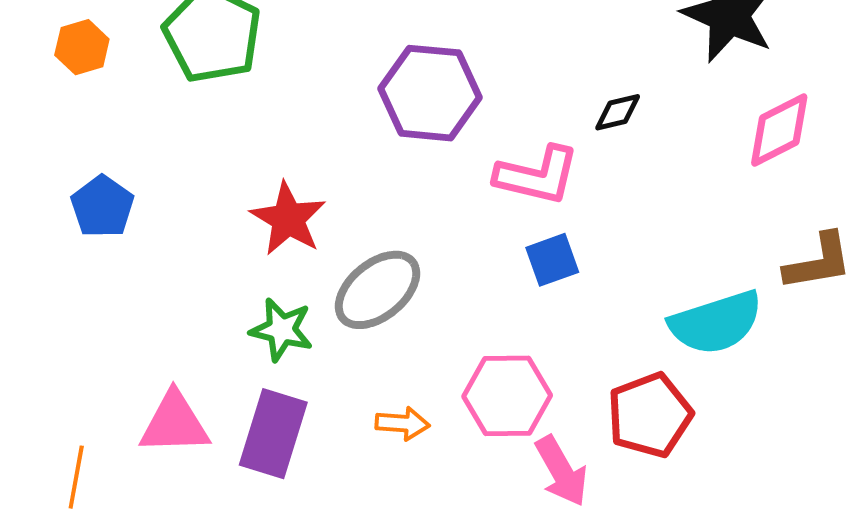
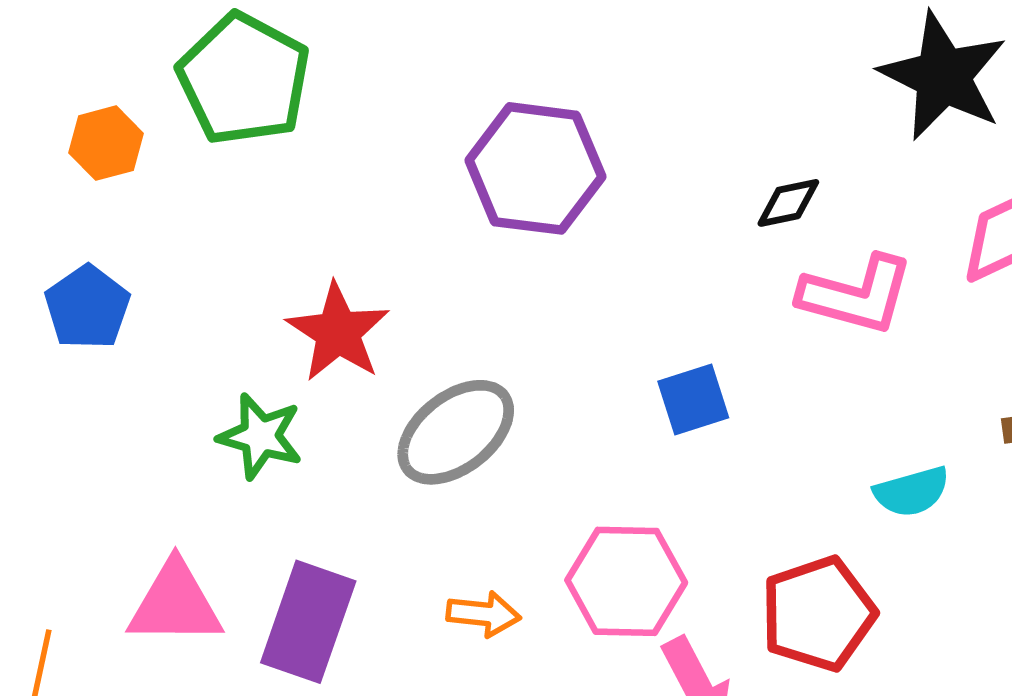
orange hexagon: (82, 47) -> (106, 143), moved
pink L-shape: (537, 175) -> (856, 295), moved
cyan semicircle: (716, 323) -> (912, 492), size x0.6
green star: (282, 330) -> (260, 436), moved

